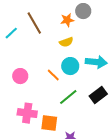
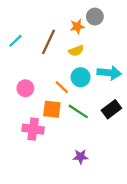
brown line: (34, 23) -> (49, 42), moved, turned 55
green line: (68, 97) -> (78, 111), turned 72
orange square: (49, 123) -> (52, 109), moved

